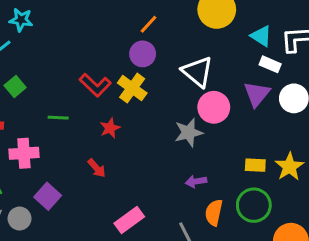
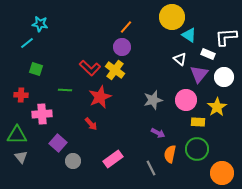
cyan triangle: (261, 36) -> (189, 35), moved
white triangle: (197, 72) -> (180, 59), moved, size x0.6
green square: (15, 87) -> (36, 69), turned -32
pink circle: (214, 107) -> (186, 100), moved
red star: (110, 128) -> (100, 97), size x1.6
yellow star: (289, 167) -> (217, 107), moved
purple arrow: (196, 181) -> (158, 133), turned -144
gray circle: (20, 219) -> (73, 161), moved

